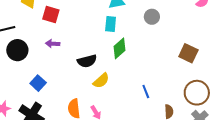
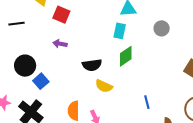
black circle: (17, 50) -> (25, 66), moved
yellow semicircle: (101, 81) -> (104, 86), turned 60

